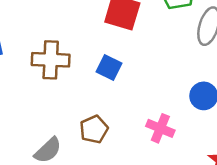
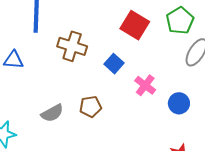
pink cross: (160, 128) -> (145, 85), moved

